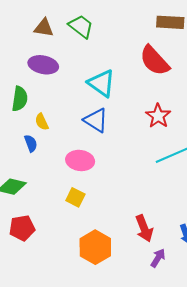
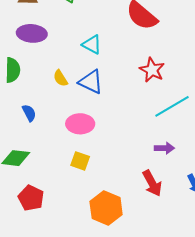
cyan triangle: (101, 83) -> (92, 45), size x0.7
yellow semicircle: (42, 122) -> (60, 78), moved
red pentagon: (22, 228) -> (31, 198), turned -30
purple arrow: (158, 258) -> (164, 148), moved, turned 66

